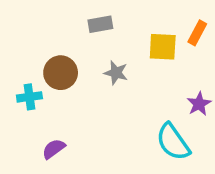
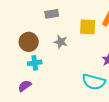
cyan cross: (29, 97) -> (35, 63), moved
cyan semicircle: (173, 142) -> (94, 82), turned -40

